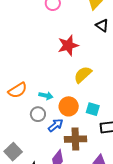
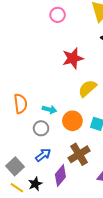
orange semicircle: (18, 90) -> (20, 104), turned -66
blue arrow: (56, 125) -> (43, 155), moved
brown cross: (75, 139) -> (79, 154), turned -30

